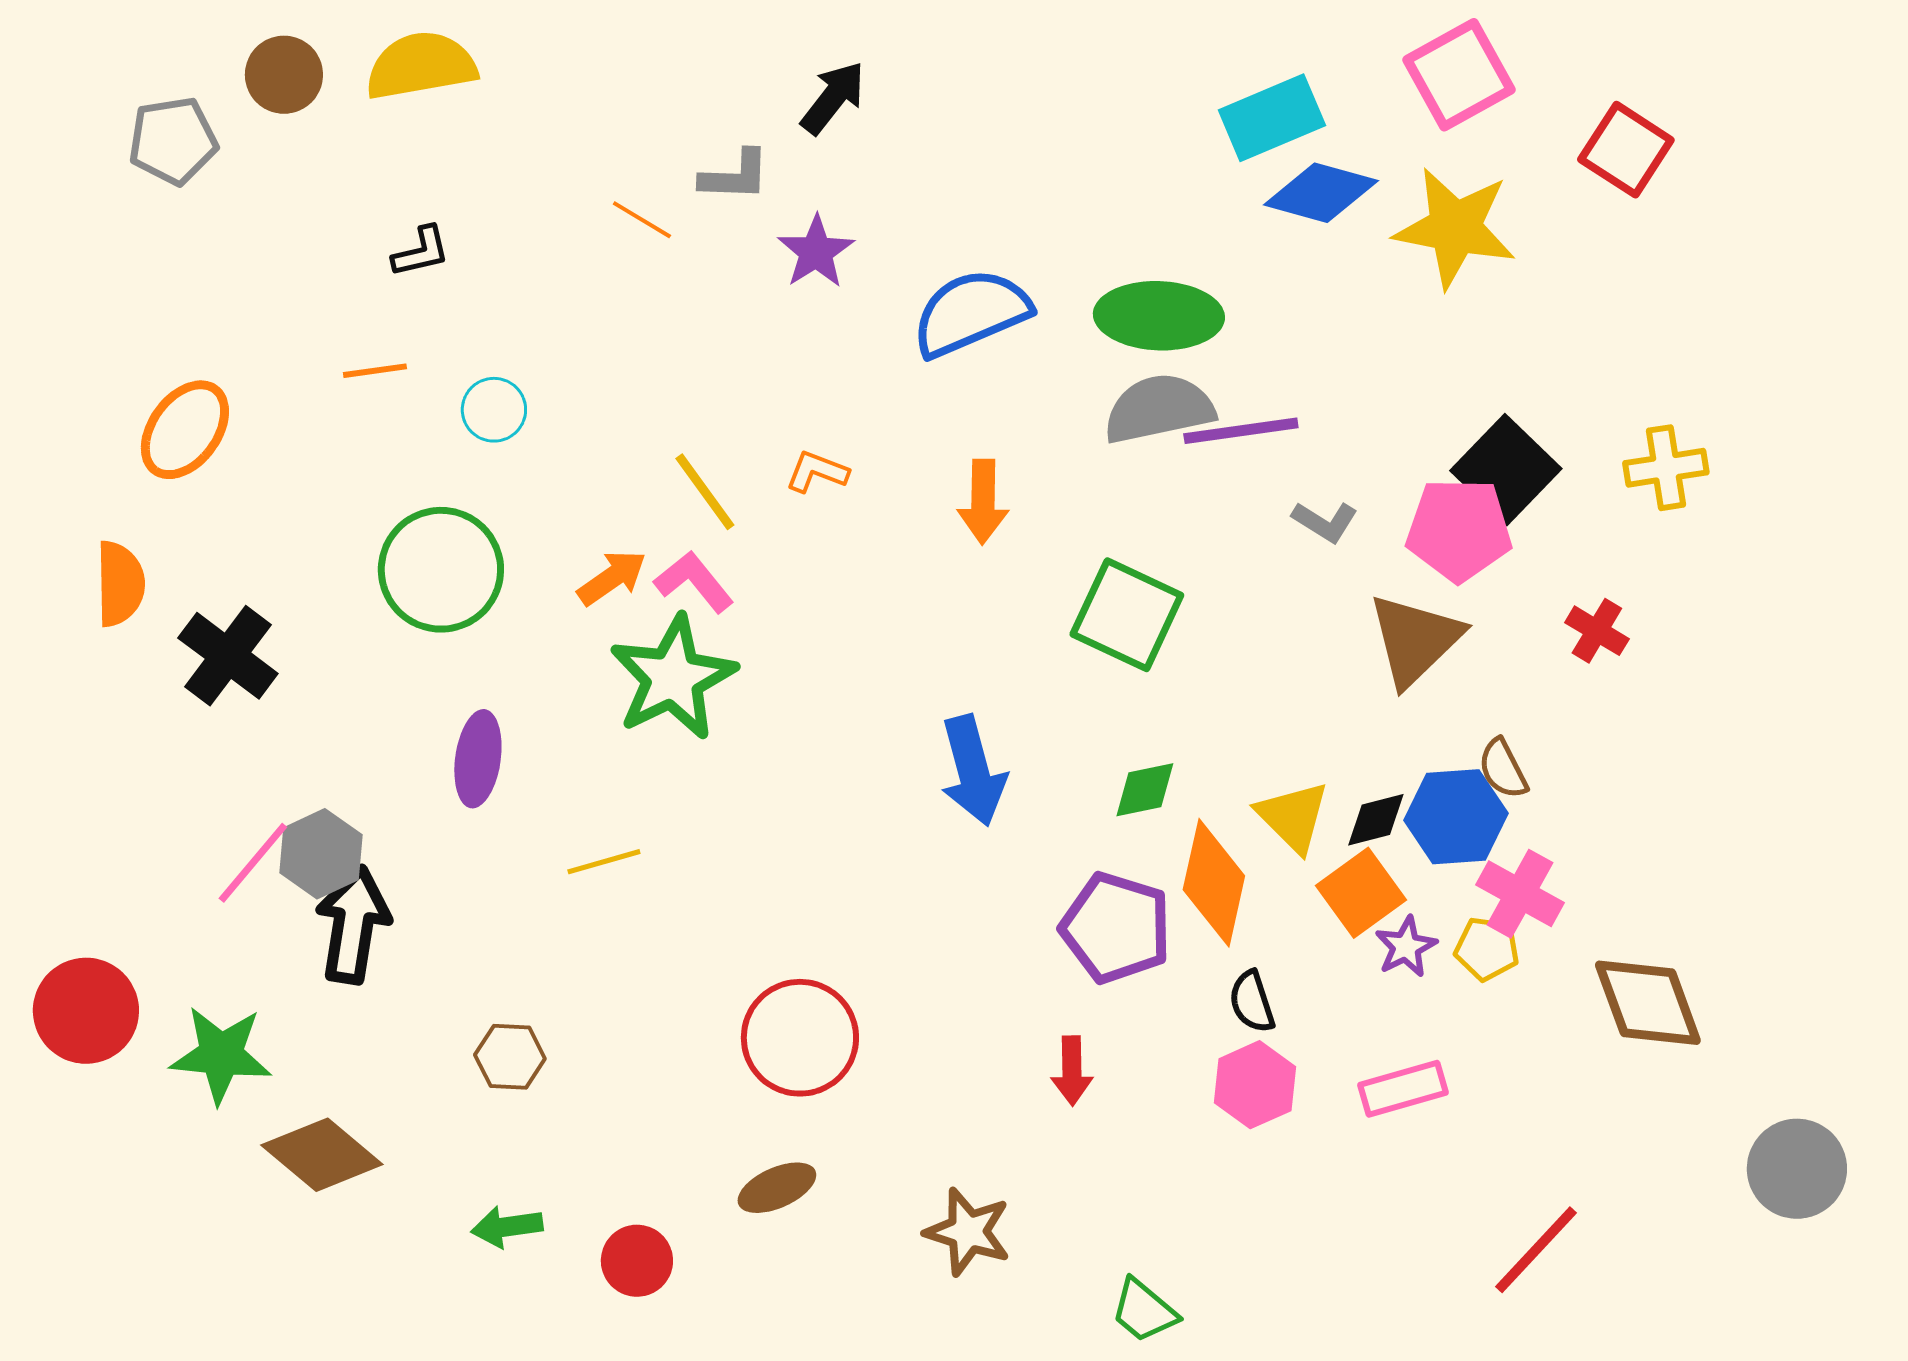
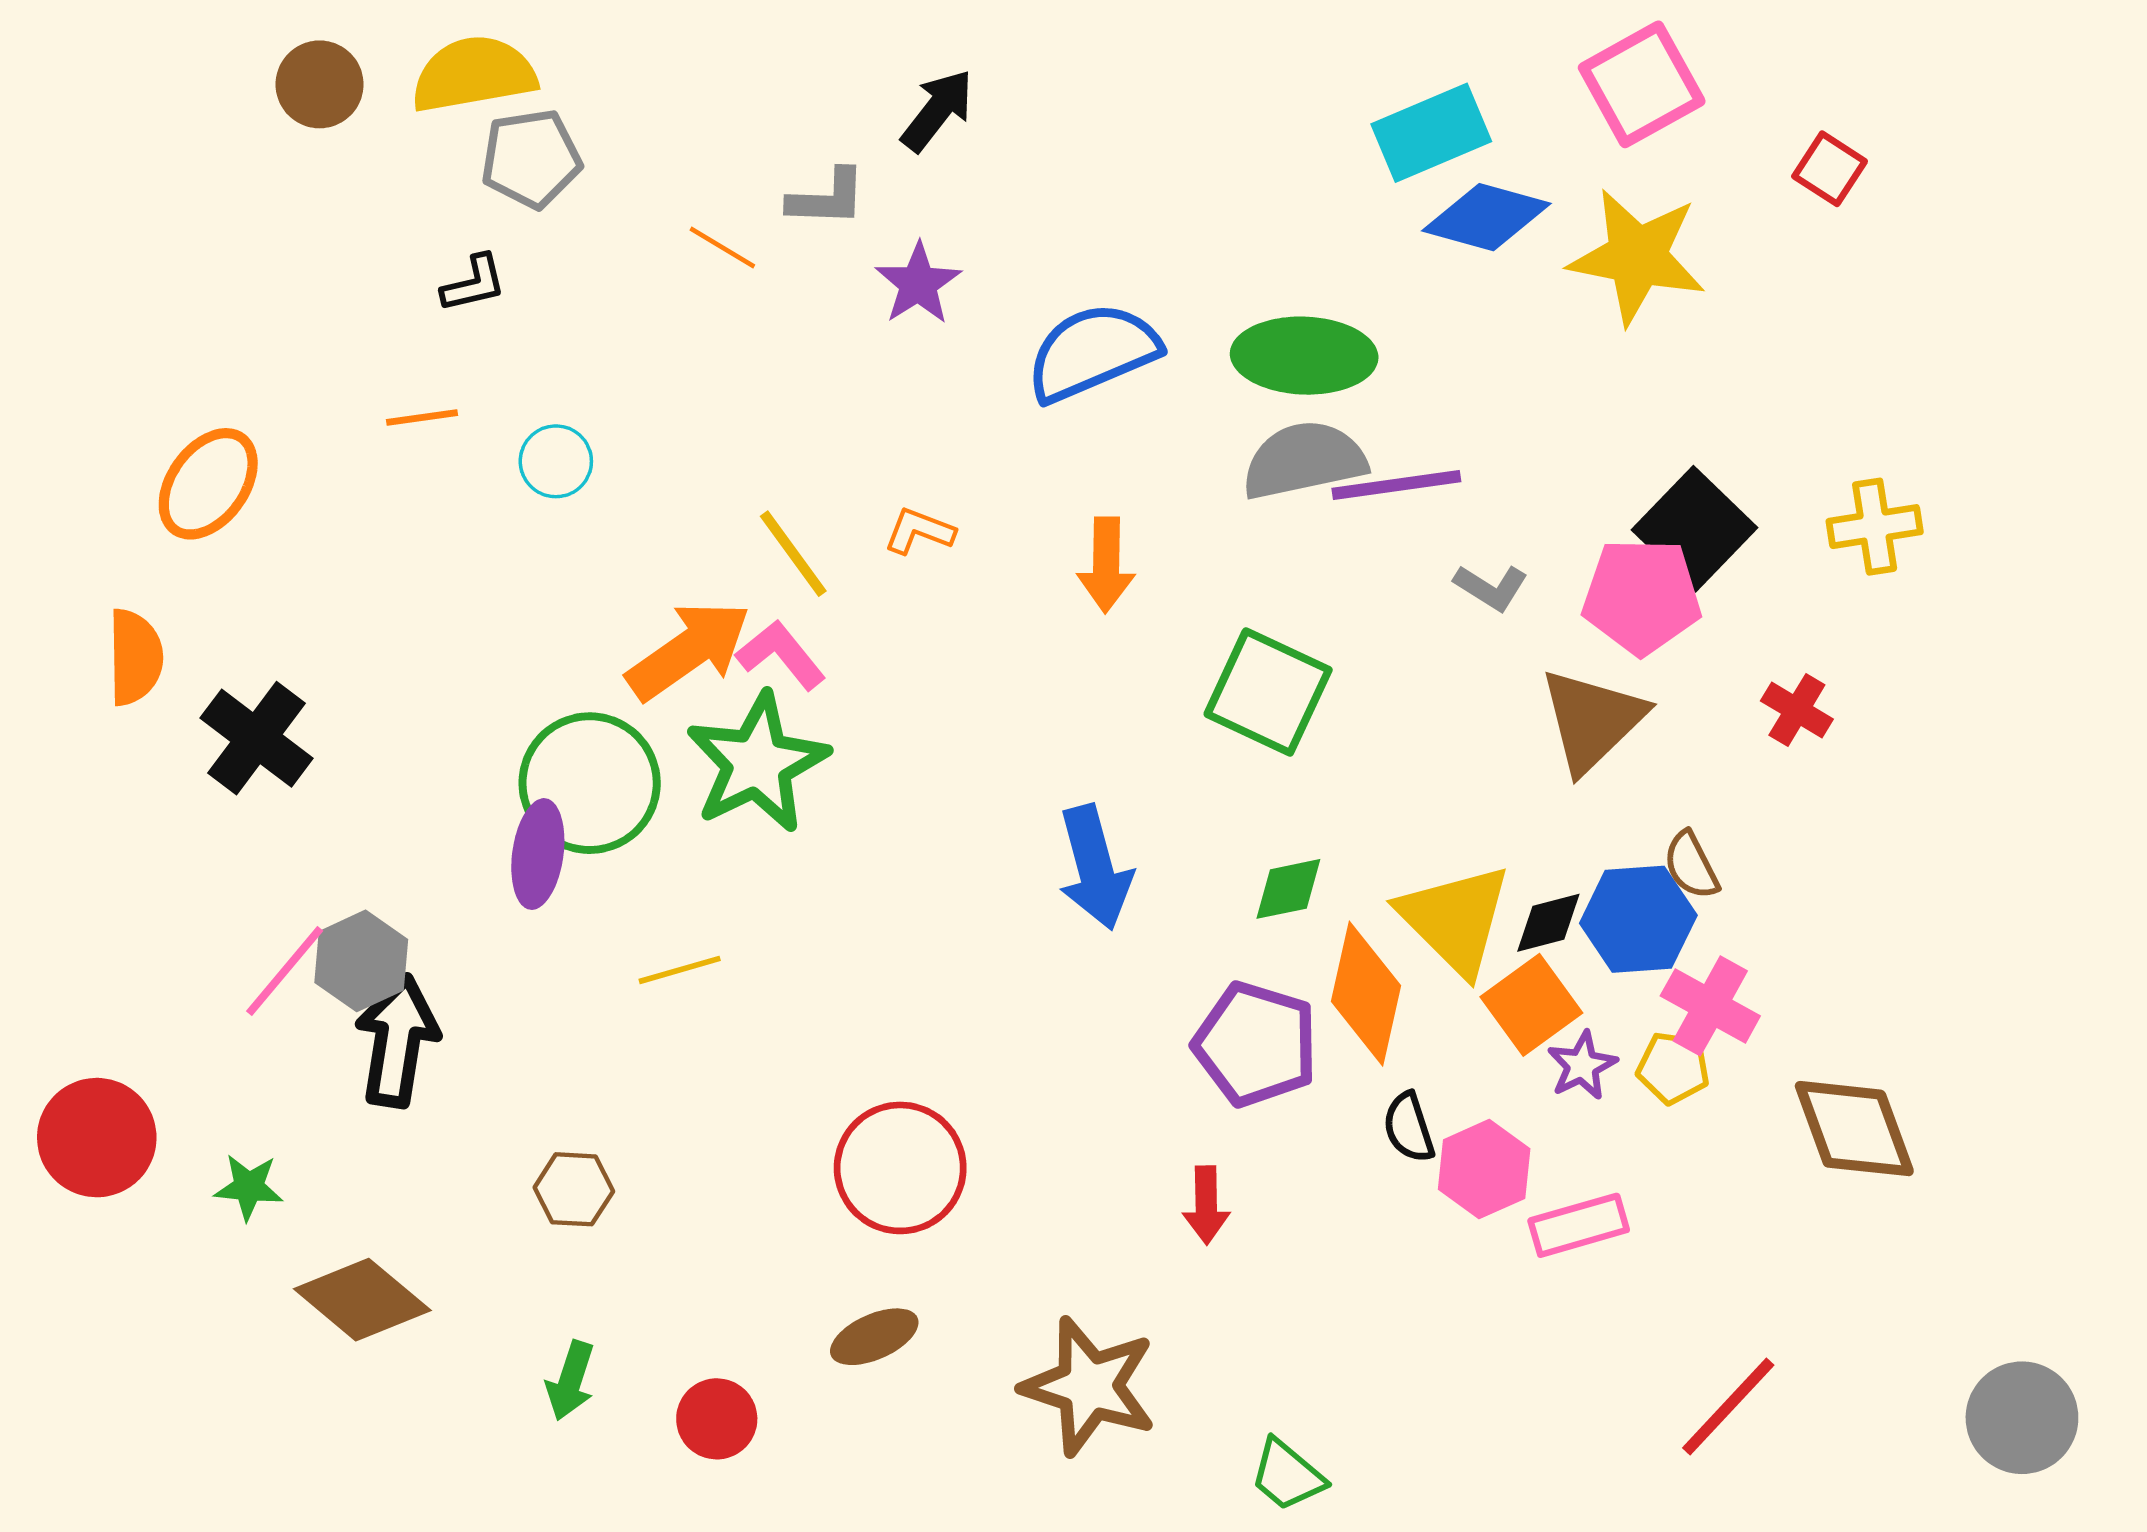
gray pentagon: (173, 141) -> (531, 159), moved
red square: (1626, 150) -> (1830, 169), size x0.7
green circle: (441, 570) -> (590, 783), moved
orange arrow: (612, 578) -> (689, 650), size x1.6
yellow triangle: (1293, 817) -> (1455, 919), size x1.4
green star: (221, 1055) -> (249, 1187), size x0.6
pink hexagon: (1255, 1085) -> (1484, 1169), moved
gray circle: (1797, 1169) -> (2022, 1418), moved
green arrow: (507, 1227) -> (570, 1381), turned -64
brown star: (968, 1232) -> (1089, 1386), size x1.4

